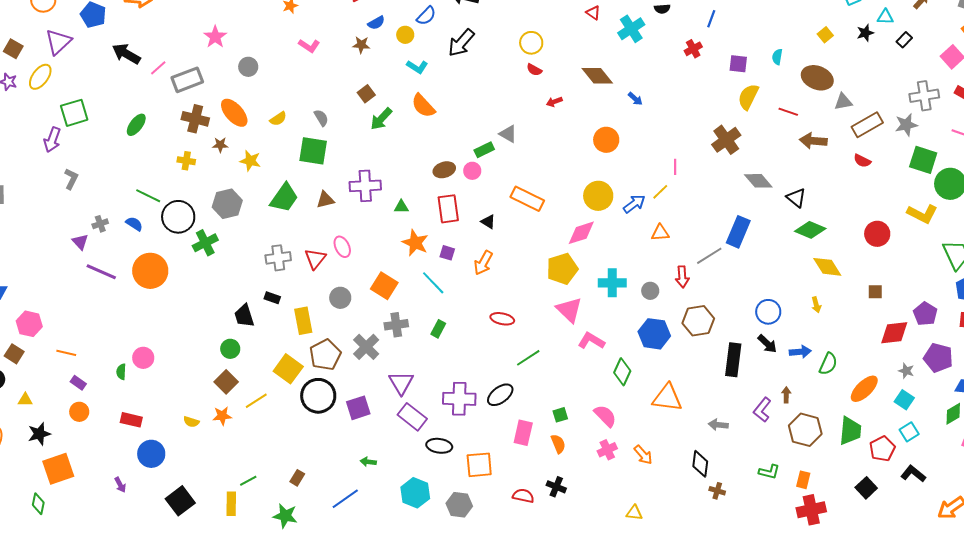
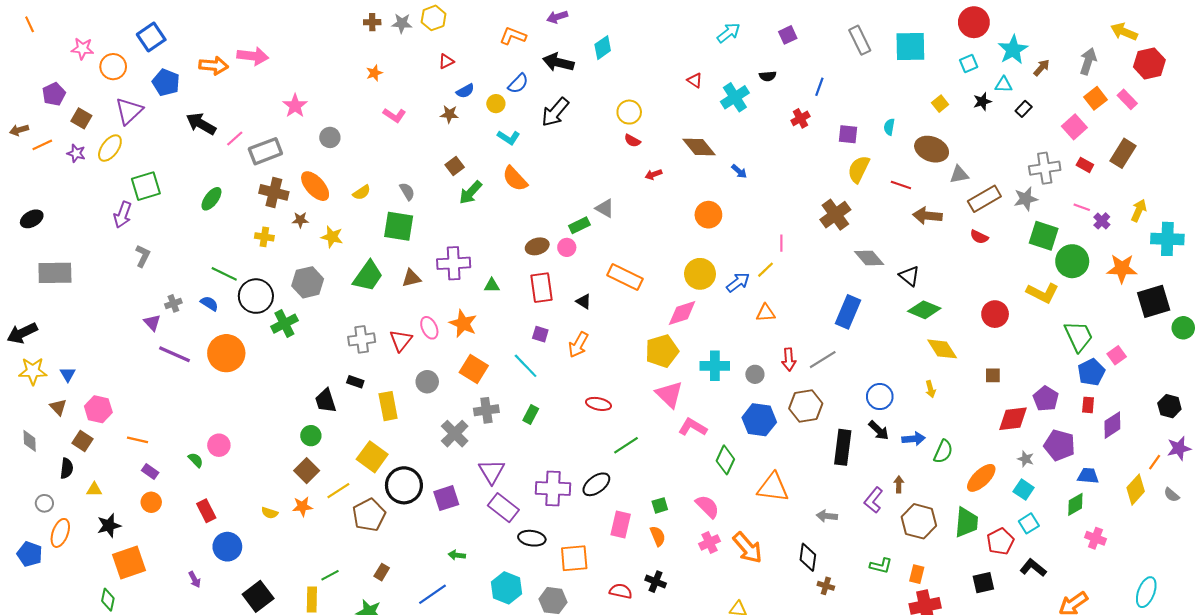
orange star: (415, 243) -> (463, 324), moved
gray line: (709, 256) -> (823, 360), moved
brown pentagon: (325, 355) -> (369, 515), moved
green semicircle: (121, 372) -> (196, 460), turned 133
red rectangle: (131, 420) -> (206, 511), turned 50
orange arrow: (643, 455) -> (748, 548), size x1.5
black square: (866, 488) -> (983, 583), turned 30

